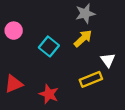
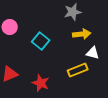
yellow arrow: (83, 38) -> (82, 34), moved, turned 36
white triangle: (108, 60) -> (93, 53), turned -40

